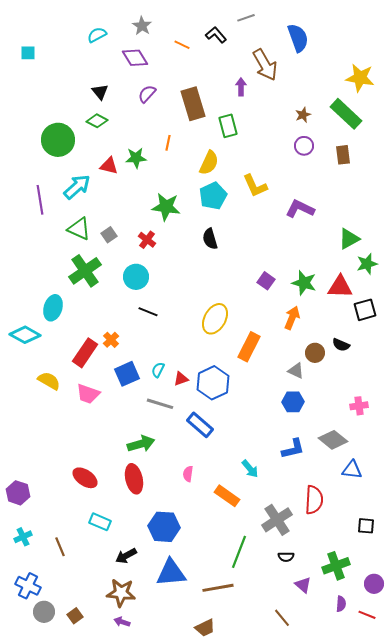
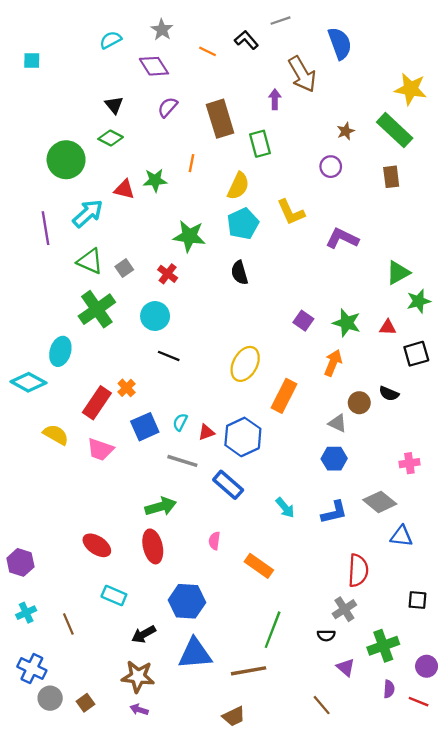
purple circle: (304, 146) -> (331, 167), moved
red triangle: (340, 287) -> (388, 327), size x0.6
cyan arrow: (250, 469) -> (285, 508), moved
gray cross: (277, 520) -> (344, 609), moved, size x0.7

